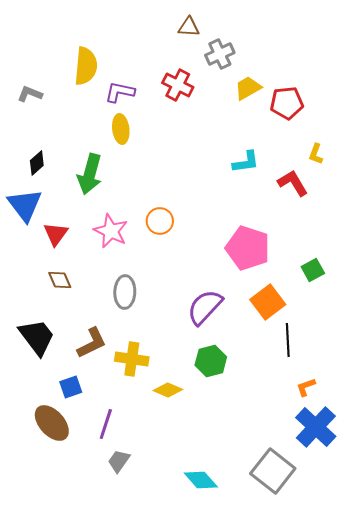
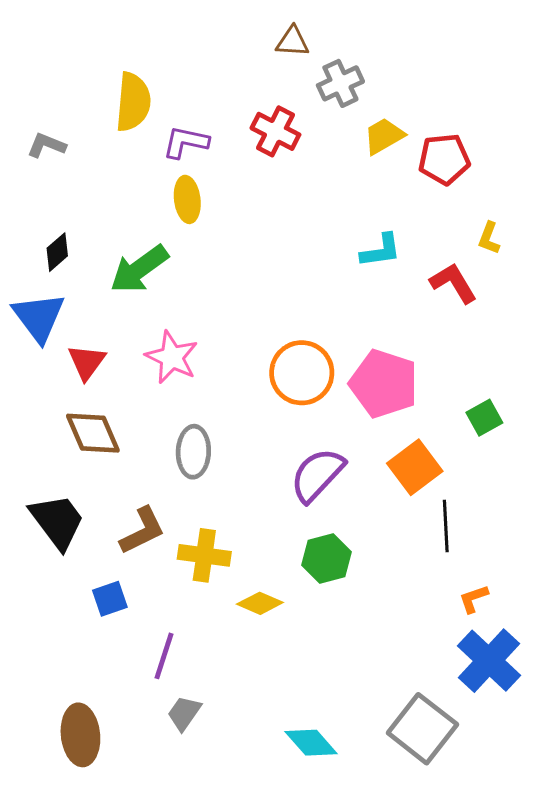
green arrow: (90, 174) -> (139, 269), turned 39
orange circle: (160, 221) -> (302, 373), moved, size x1.5
brown diamond: (60, 280) -> (93, 433), size x1.5
brown ellipse: (52, 423) -> (80, 735), moved, turned 36

